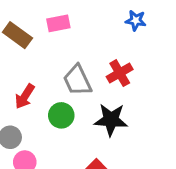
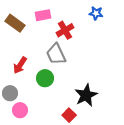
red cross: (120, 73) -> (65, 30), moved
black star: (111, 120) -> (86, 95), moved, turned -30

